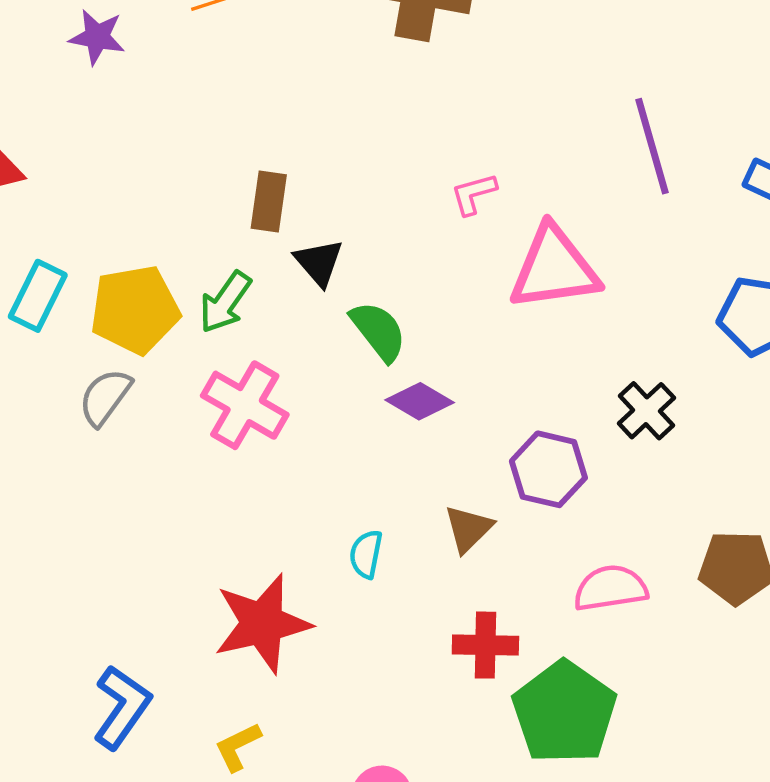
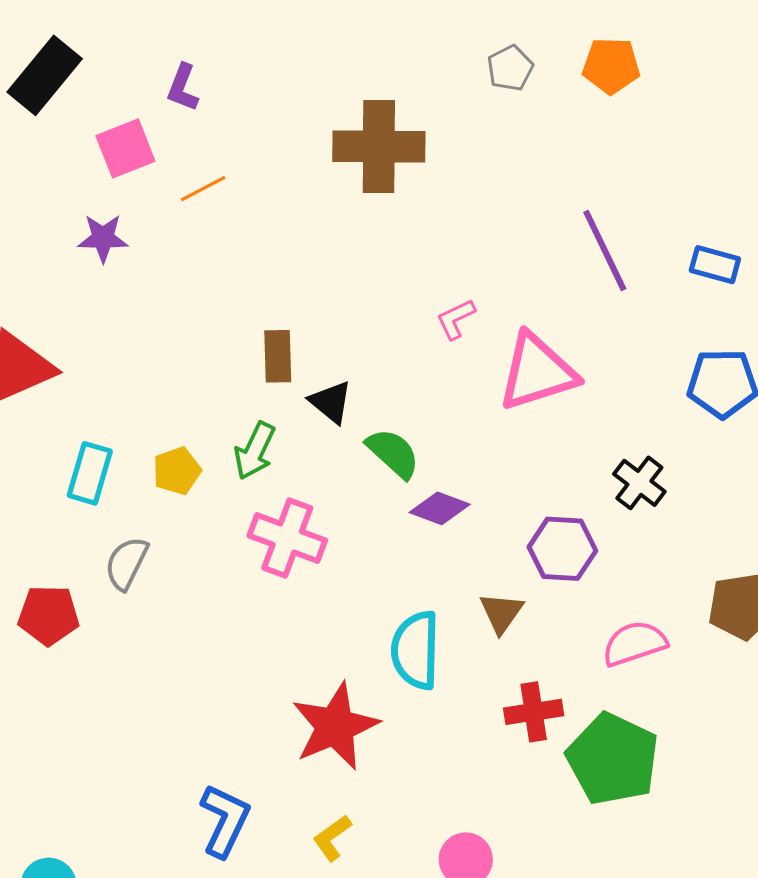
yellow pentagon: (135, 310) -> (177, 471), size x0.6
gray semicircle: (105, 397) -> (126, 563), moved
cyan semicircle: (366, 554) -> (416, 650), size x1.8

